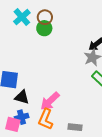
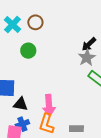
green circle: (44, 28) -> (28, 51), moved
pink arrow: (50, 101) -> (49, 105), turned -45

